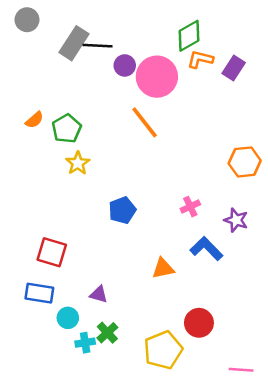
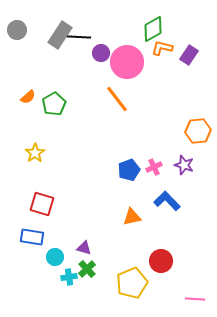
gray circle: (27, 20) -> (17, 30), moved
yellow star: (78, 163) -> (35, 153), moved
blue pentagon: (122, 210) -> (129, 170), moved
purple star: (236, 220) -> (184, 165), moved
purple triangle: (99, 294) -> (84, 248), moved

